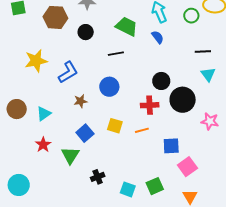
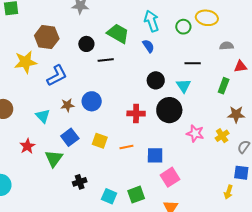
brown hexagon: (55, 17) -> (47, 37), moved
black circle: (86, 32) -> (86, 44), moved
cyan triangle: (208, 74) -> (183, 86), moved
black circle: (161, 81) -> (156, 80), moved
blue circle: (109, 87) -> (92, 101), moved
cyan triangle: (44, 114) -> (43, 116), moved, turned -42
yellow square: (115, 126) -> (100, 141), moved
orange line: (142, 130) -> (126, 147), moved

